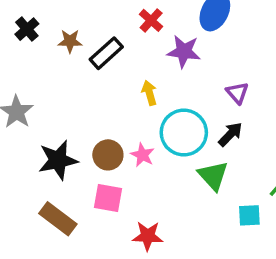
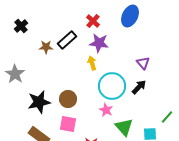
brown star: (70, 41) -> (46, 47), moved
purple star: (184, 51) -> (99, 43), moved
pink star: (142, 155) -> (106, 110), moved
green triangle: (213, 176) -> (124, 127), moved

